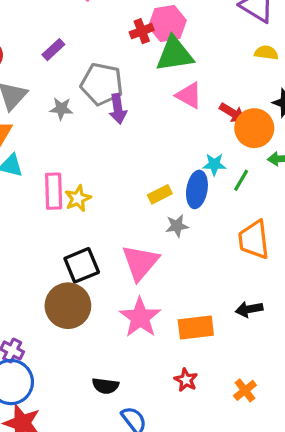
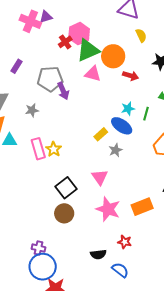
yellow semicircle: (266, 53) -> (141, 35), turned 72
pink triangle: (189, 95) -> (93, 74), moved
gray star: (61, 109) -> (32, 110), moved
orange circle: (254, 128) -> (113, 56), moved
blue ellipse: (197, 189) -> (122, 126), turned -50
pink triangle: (140, 262) -> (100, 177), size x0.7
brown circle: (68, 306) -> (64, 213), size x0.7
red star: (186, 380) -> (125, 242), moved

